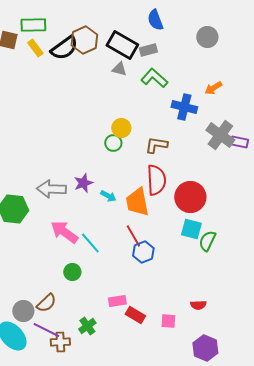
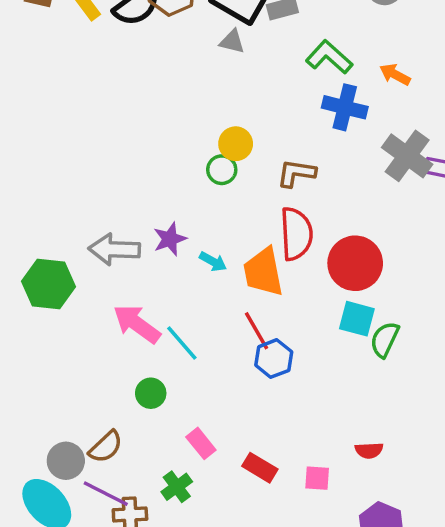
green L-shape: (154, 78) -> (329, 57), moved
orange arrow: (213, 88) -> (395, 74), turned 60
pink rectangle: (117, 301) -> (201, 443), moved, turned 60

